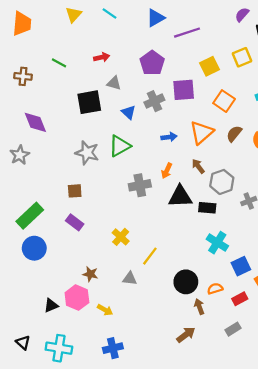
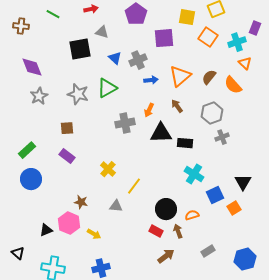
yellow square: (209, 66) -> (187, 17), turned 36
gray cross: (154, 101) -> (138, 60), moved
orange square: (224, 101) -> (208, 37), moved
gray star: (20, 155) -> (39, 96), moved
gray hexagon: (222, 182) -> (212, 113), moved
green rectangle: (30, 216) -> (27, 150), size x0.7
red rectangle: (240, 299) -> (156, 231), moved, turned 56
black triangle: (23, 343) -> (18, 253), moved

